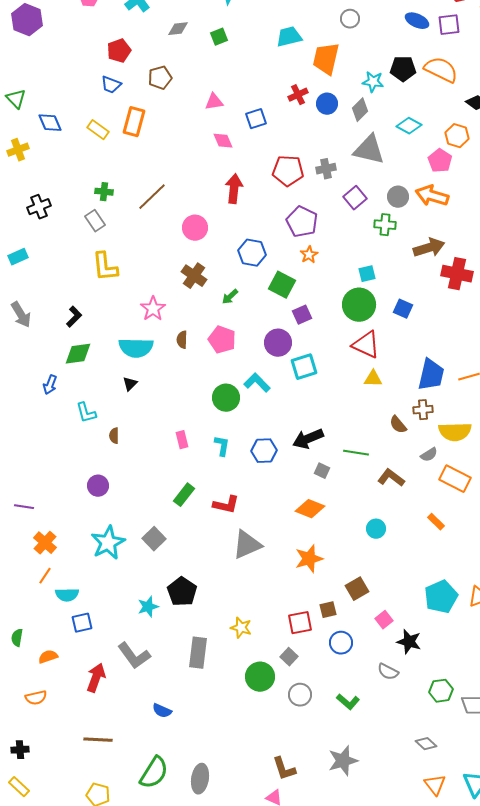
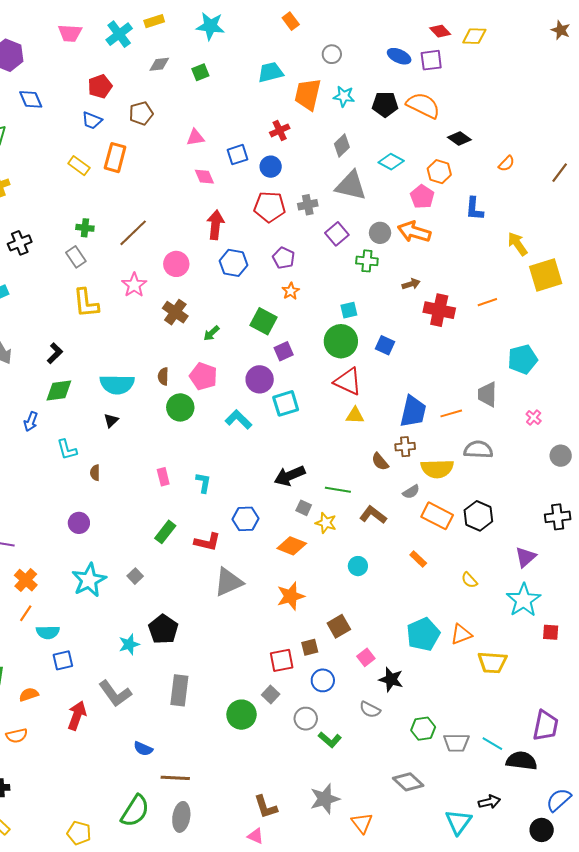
cyan star: (373, 82) -> (344, 96), moved
blue circle: (327, 104) -> (271, 167), moved
blue diamond: (50, 123) -> (31, 99), moved
purple pentagon: (302, 222) -> (284, 258), size x0.7
brown arrow: (429, 248) -> (411, 284), size x0.6
blue hexagon: (252, 253) -> (233, 263), moved
pink star: (153, 309) -> (134, 285), moved
green circle: (226, 398) -> (180, 407), moved
blue hexagon: (264, 451) -> (246, 519), moved
gray square: (154, 539) -> (135, 576), size x0.7
yellow star: (241, 628) -> (326, 523), moved
gray circle: (300, 695) -> (306, 719), moved
brown line: (98, 740) -> (175, 778), moved
gray diamond: (426, 744) -> (408, 782), size x1.4
orange triangle: (435, 785) -> (362, 823), moved

